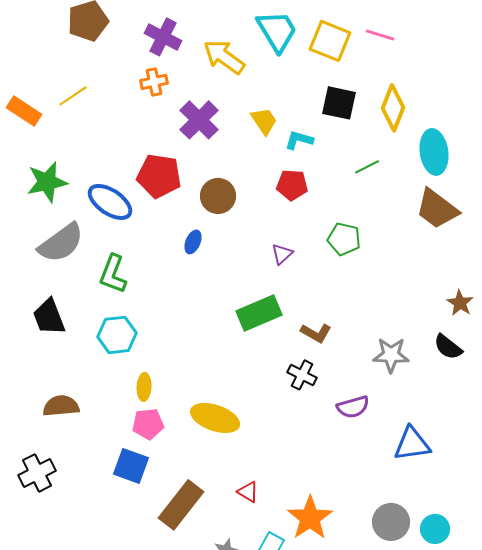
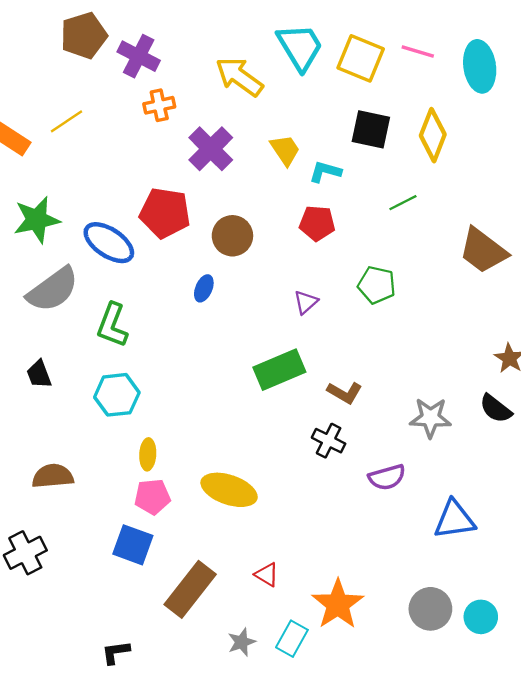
purple cross: (163, 37) -> (139, 56), moved
cyan ellipse: (434, 152) -> (480, 66), moved
black trapezoid: (49, 317) -> (39, 374), size x0.7

